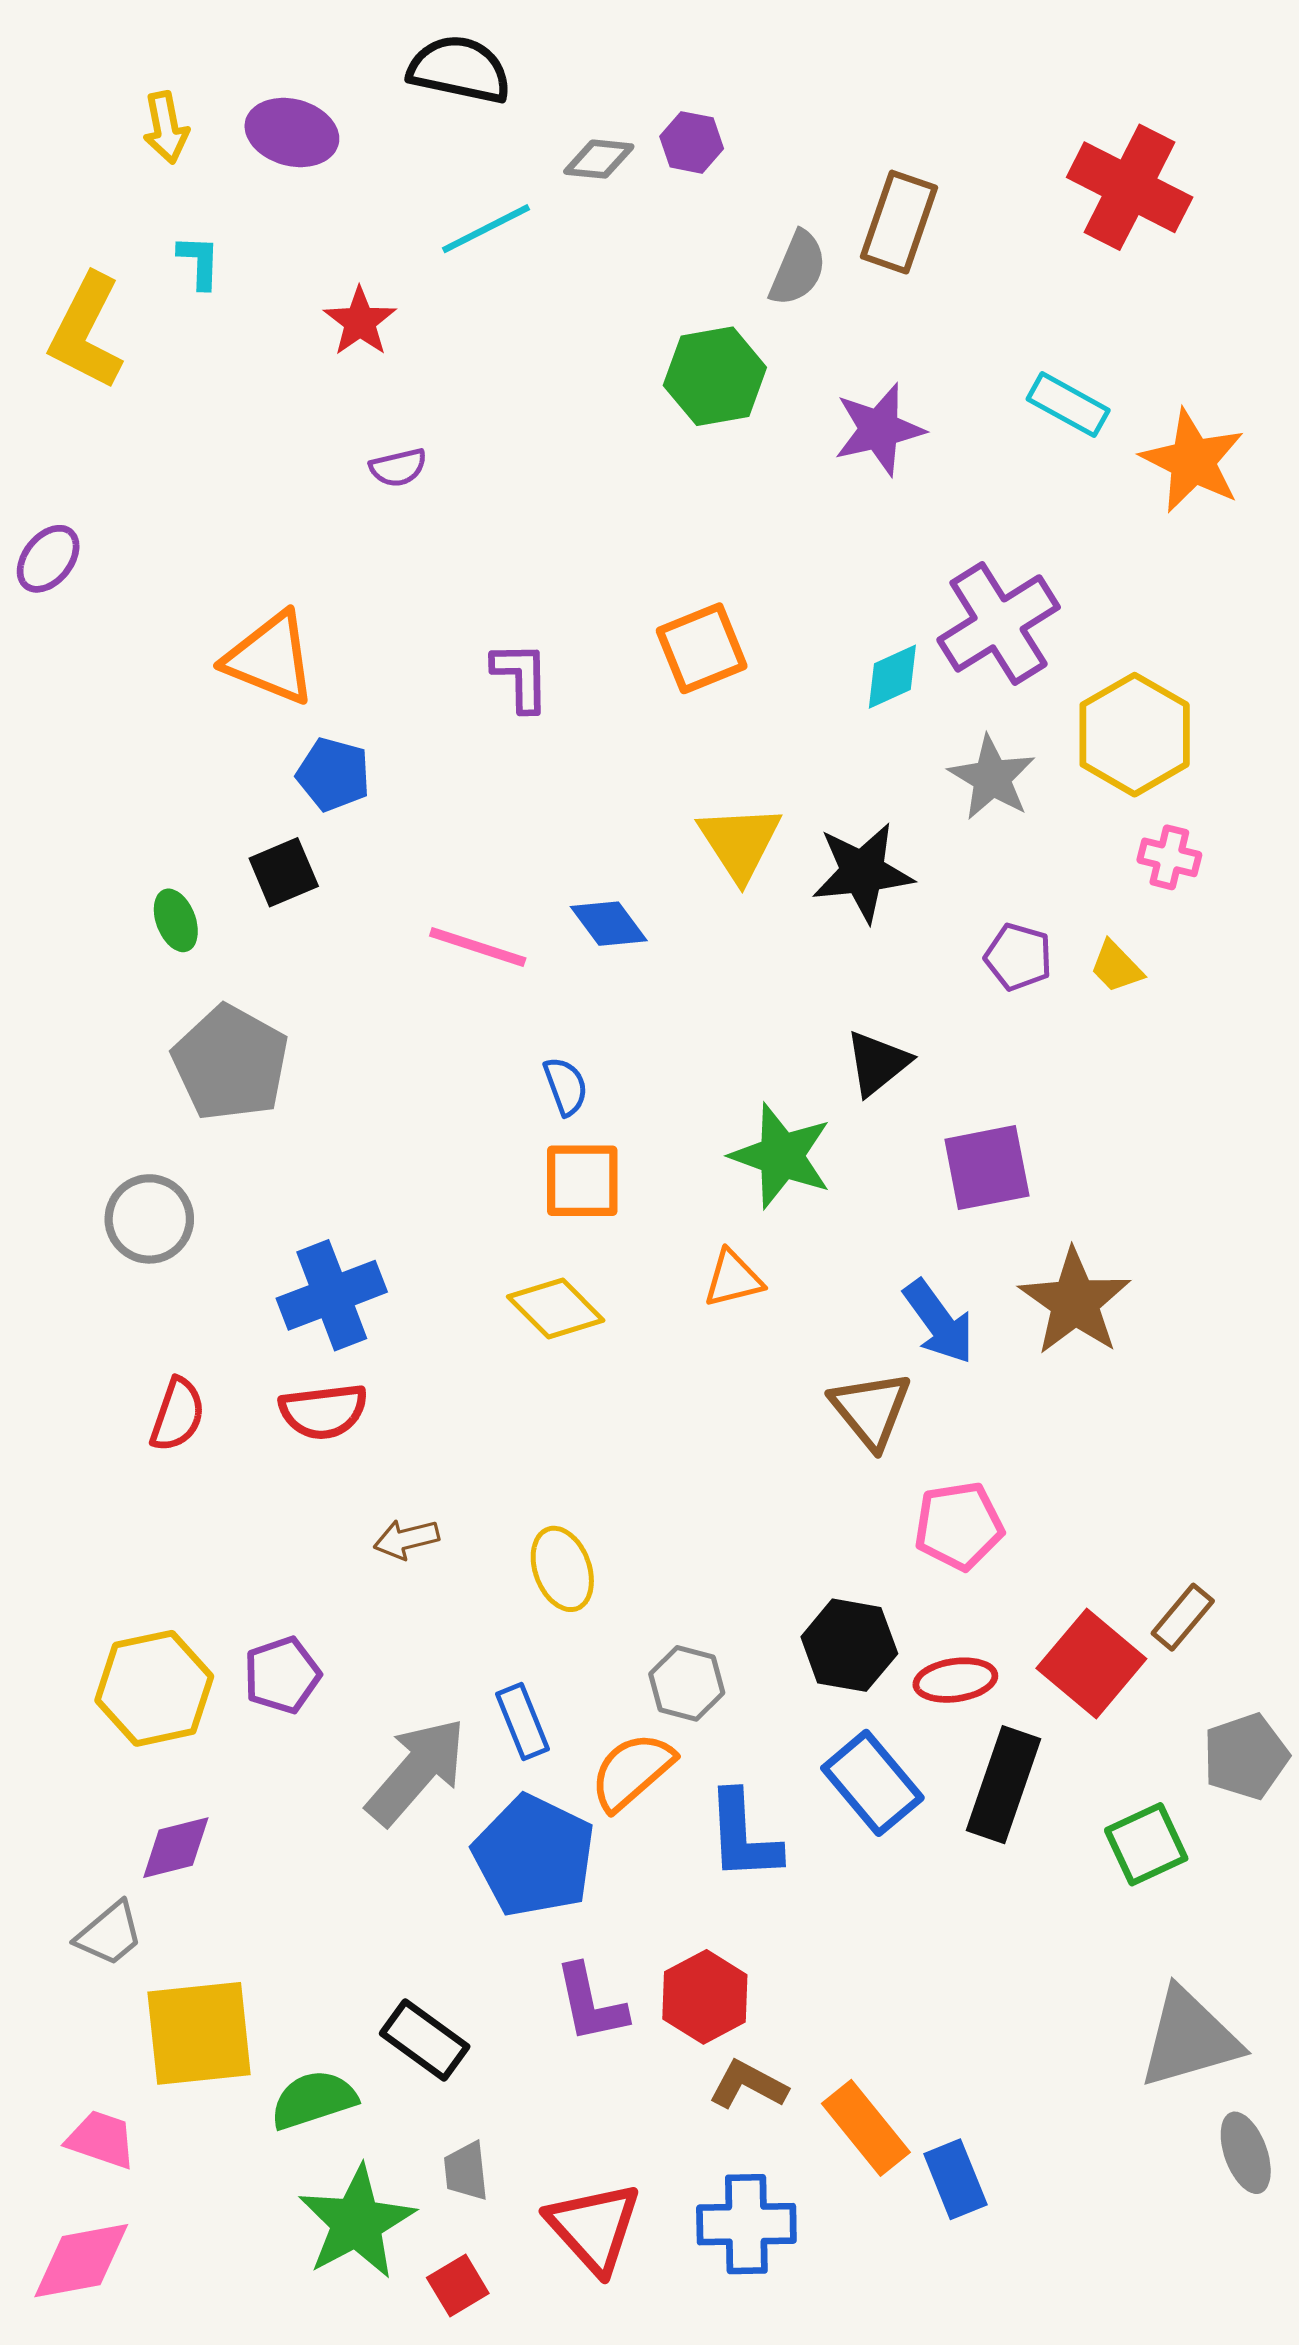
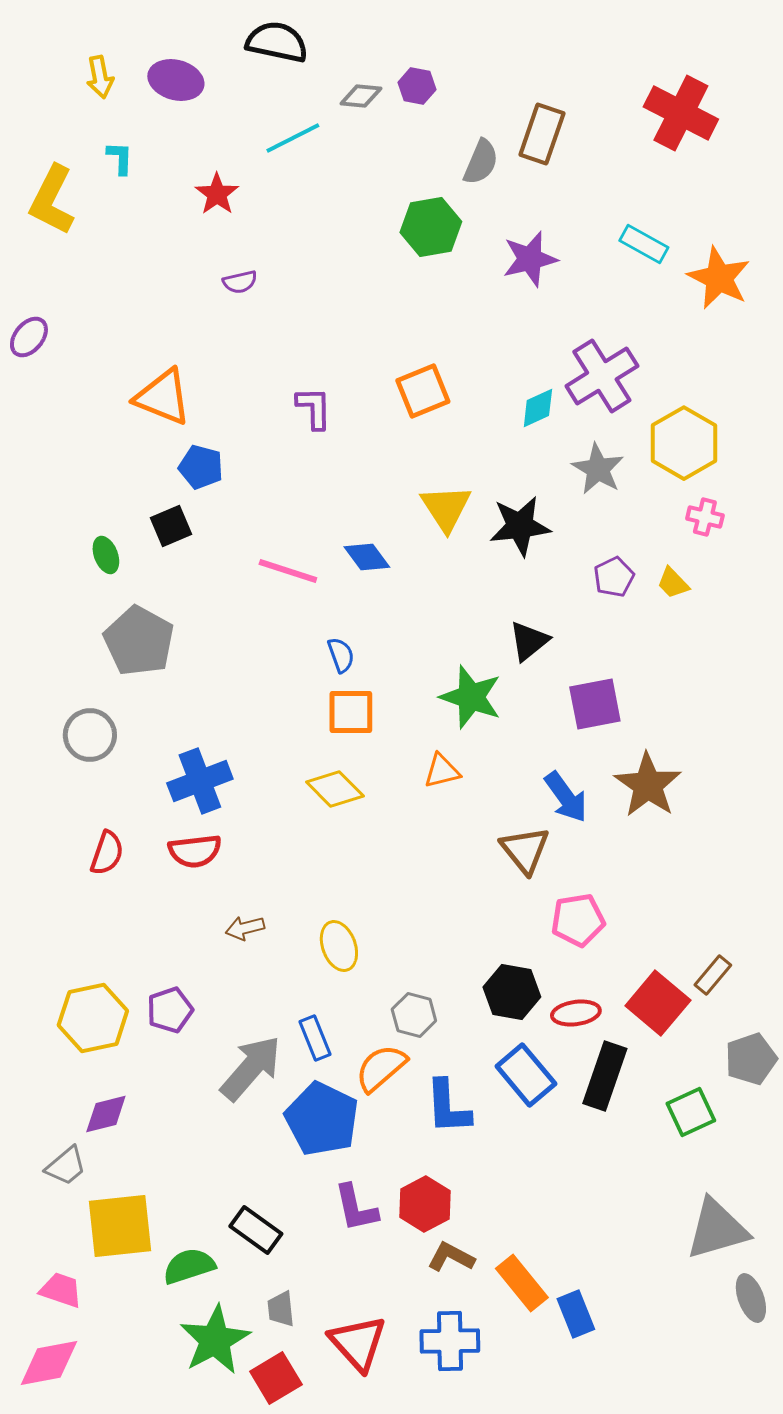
purple pentagon: (1018, 957) -> (614, 577), turned 30
red square: (458, 2285) -> (276, 1378), size x1.4

